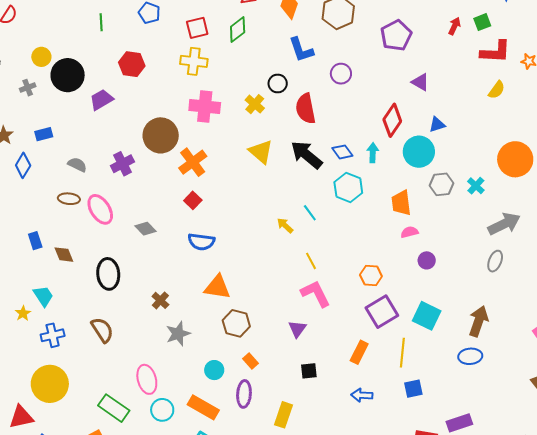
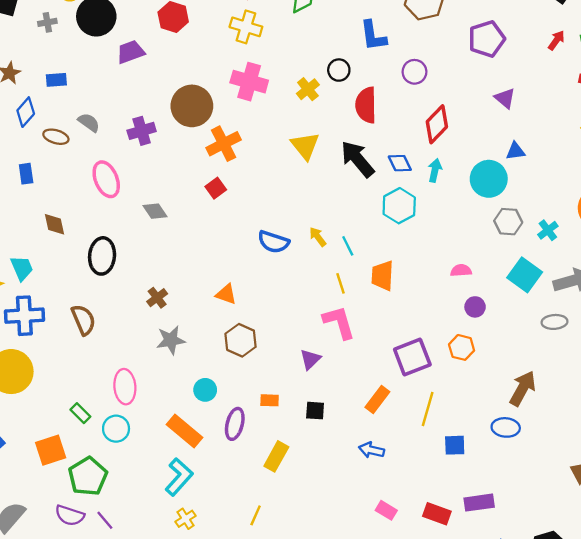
red diamond: (392, 120) -> (437, 124), moved
brown ellipse: (69, 199) -> (56, 137), moved
orange trapezoid: (401, 203) -> (382, 276), moved
cyan line: (310, 213) -> (348, 246), moved
blue rectangle: (35, 241) -> (26, 174), moved
blue semicircle: (201, 242) -> (274, 242), moved
gray ellipse: (495, 261) -> (554, 322), turned 55
orange hexagon: (371, 276) -> (462, 347), moved
orange triangle: (217, 287) -> (226, 294), size x0.7
cyan square: (427, 316) -> (525, 275), moved
blue cross: (53, 335) -> (24, 316), size x1.4
orange rectangle: (250, 361) -> (270, 400), moved, turned -56
blue square: (413, 389) -> (455, 445), moved
green rectangle: (114, 408) -> (80, 413), size x0.6
cyan circle: (162, 410) -> (116, 429), moved

